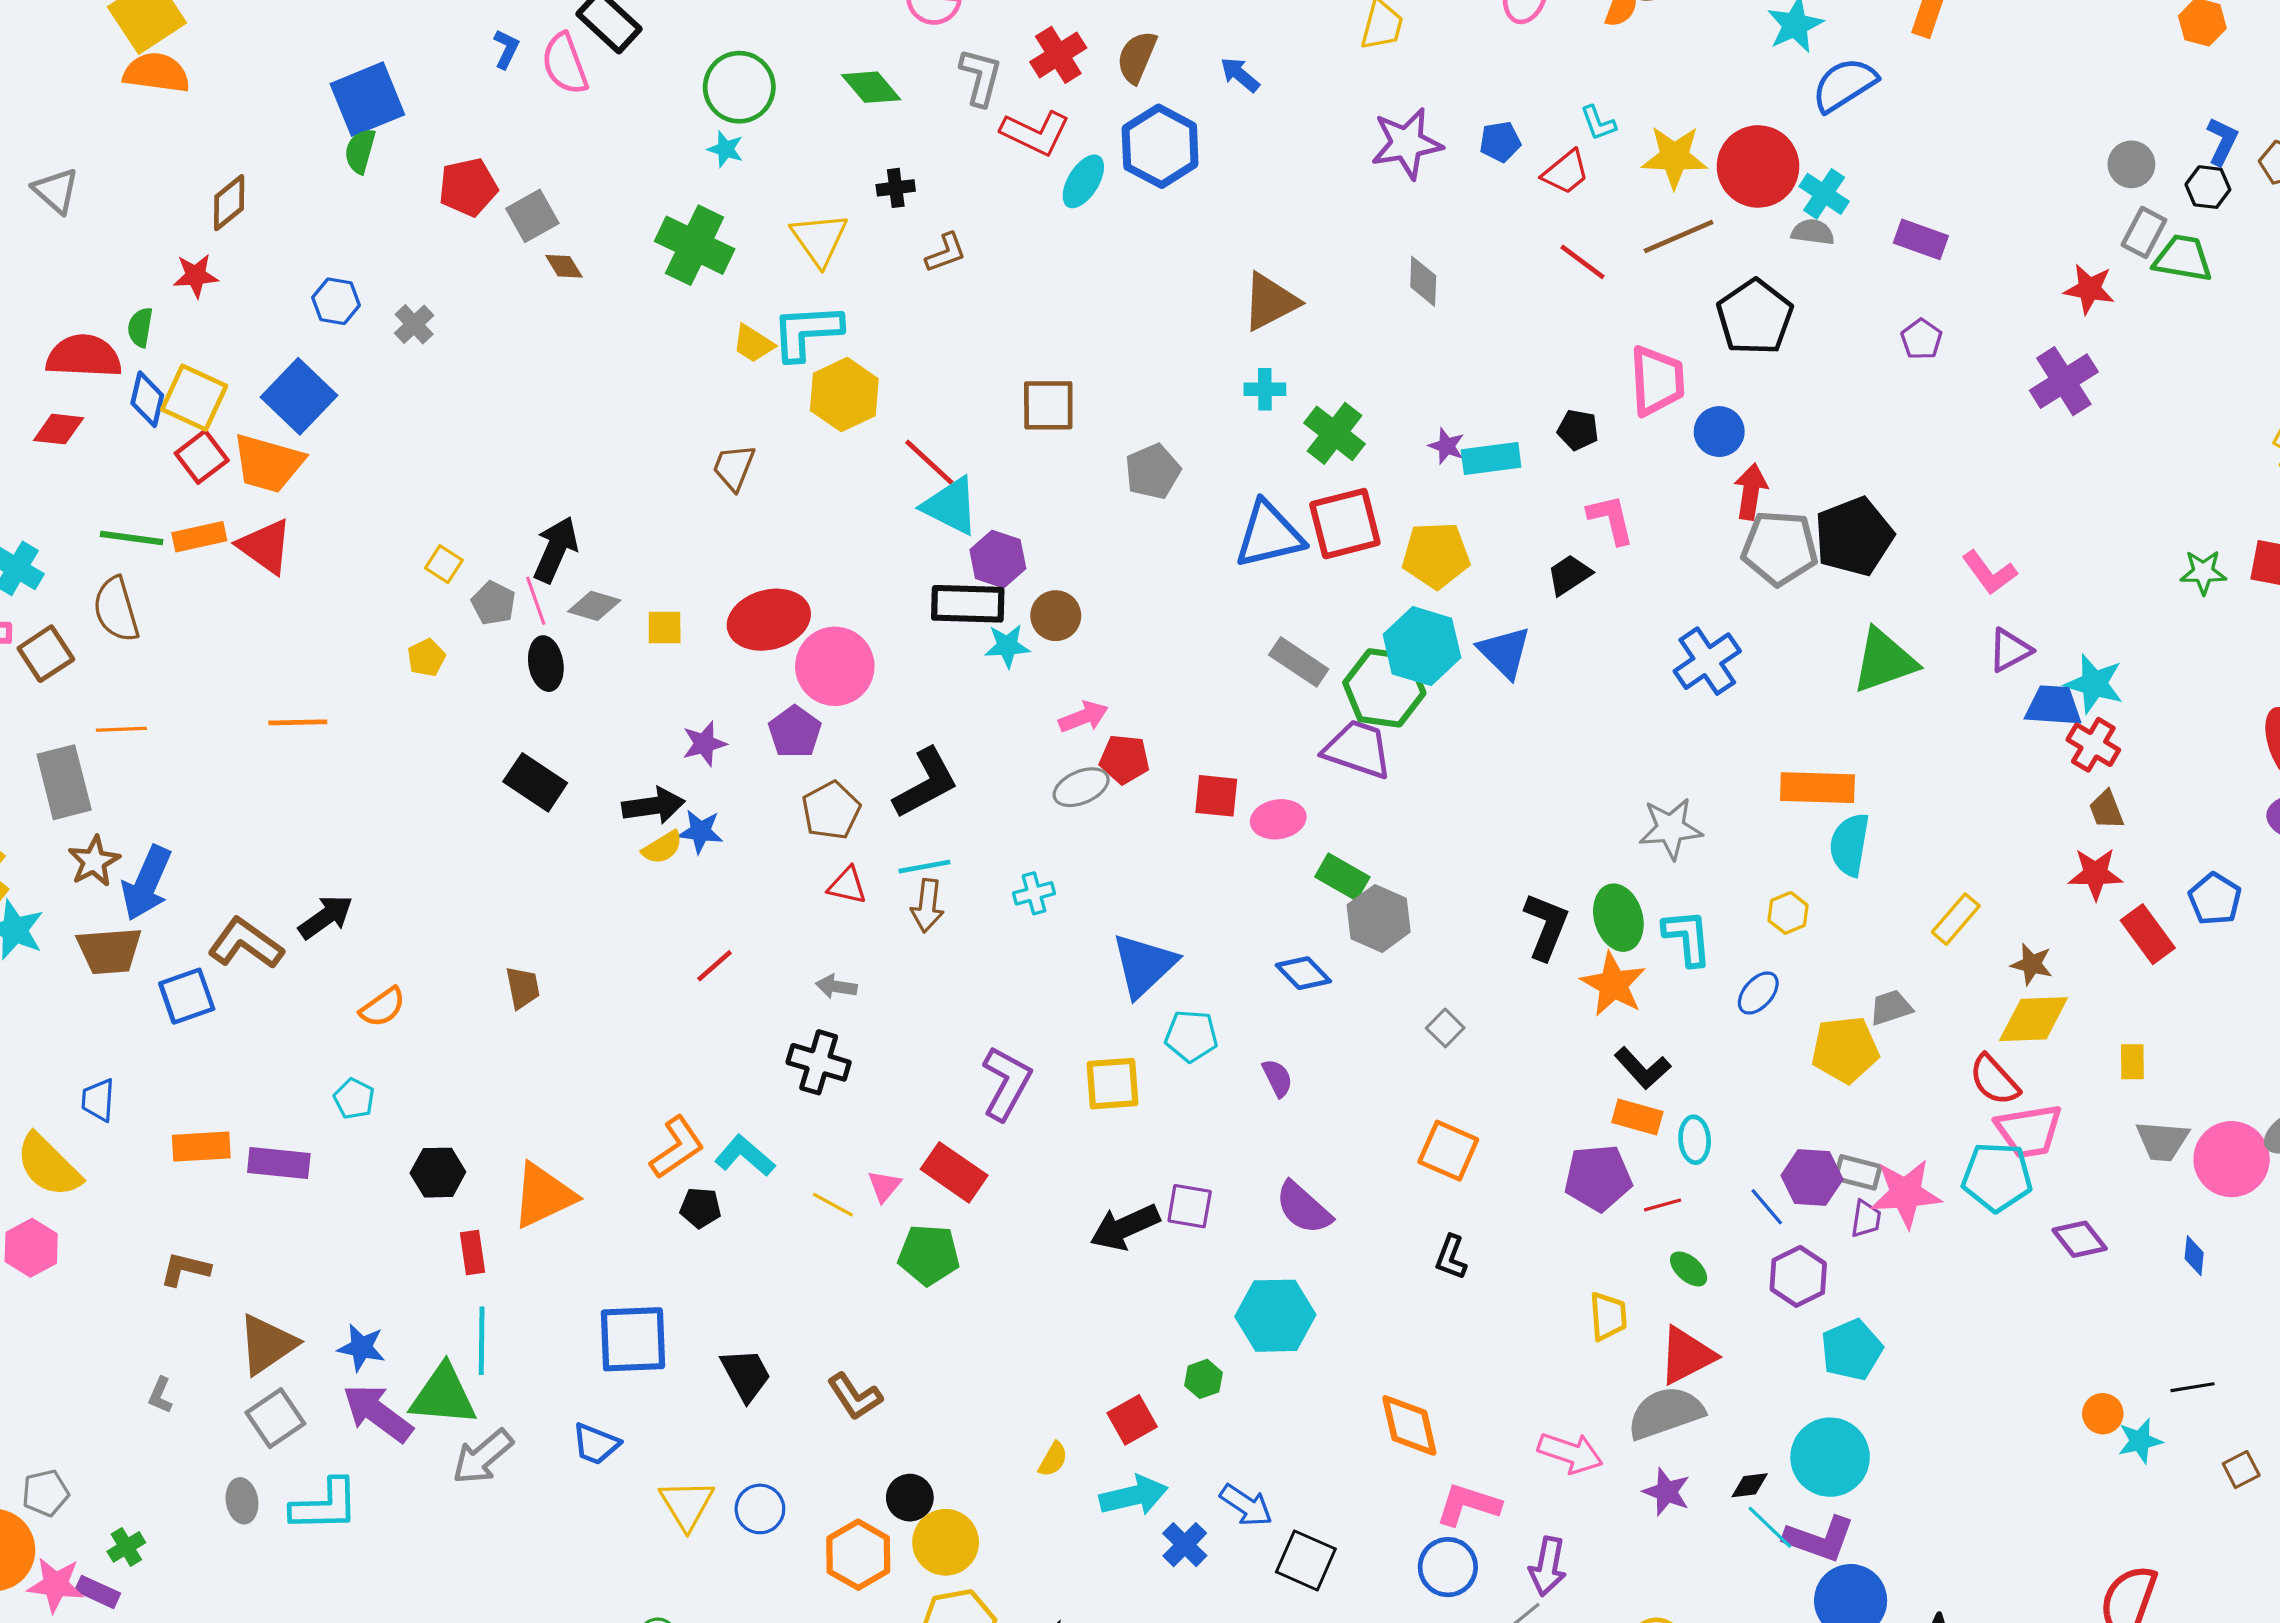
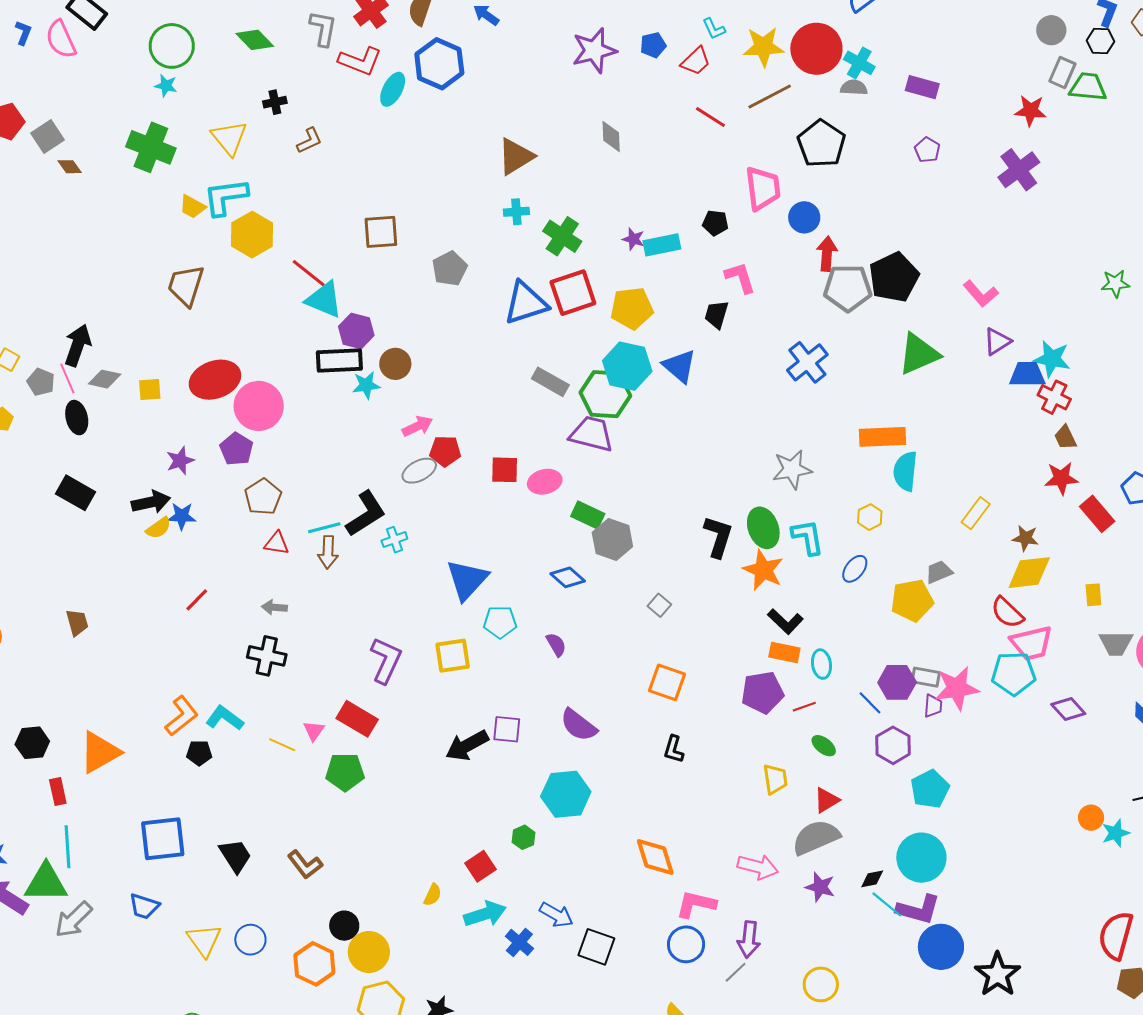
brown trapezoid: (734, 467) -> (186, 285), size x1.4
black trapezoid: (1569, 575) -> (717, 314), turned -36
black L-shape: (926, 783) -> (366, 514), moved
red triangle: (1687, 1355) -> (826, 800), size x0.7

